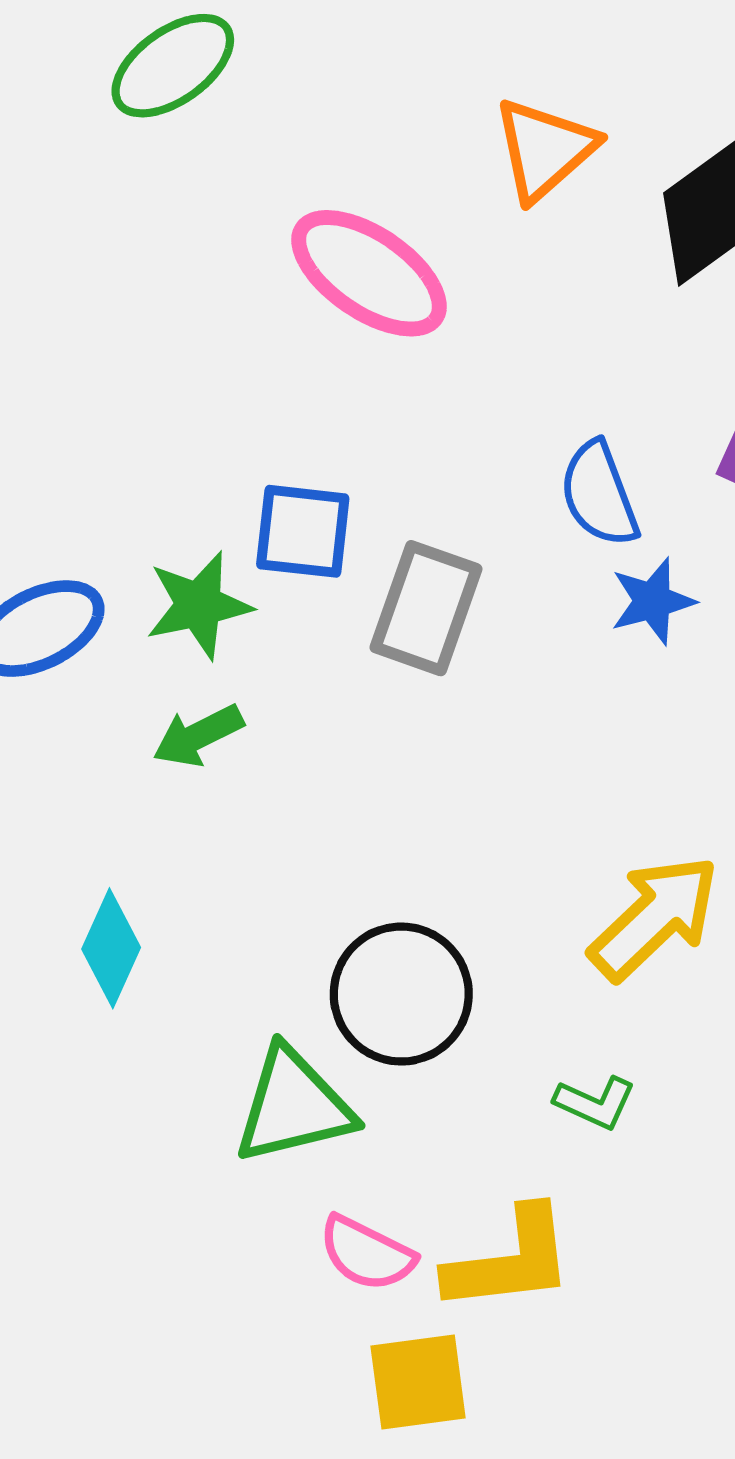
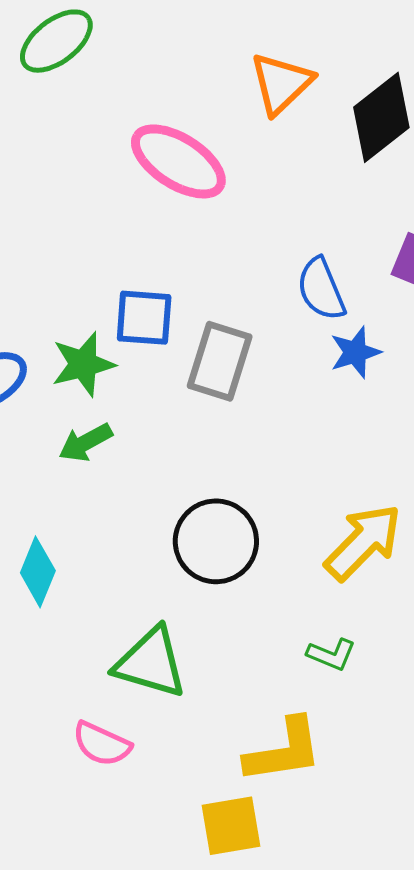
black circle: (401, 994) -> (216, 541), moved
green triangle: (294, 1106) -> (151, 663), turned 32
pink semicircle: (367, 1253) -> (102, 744), moved

